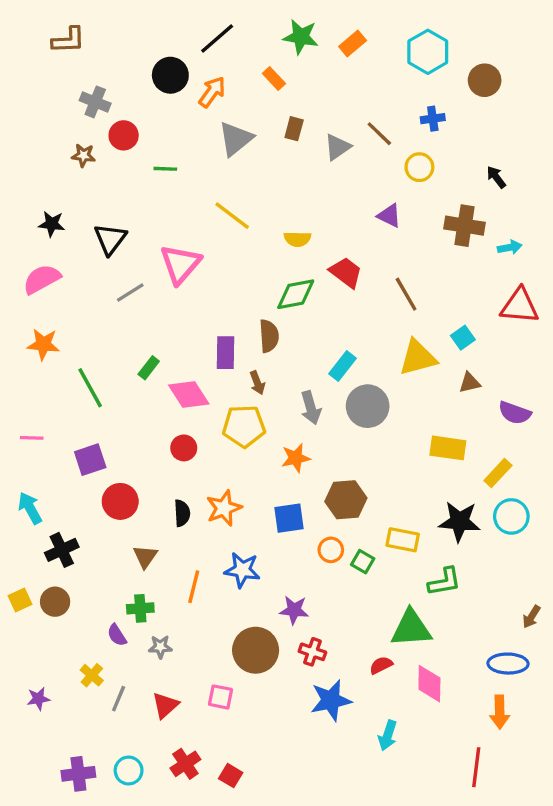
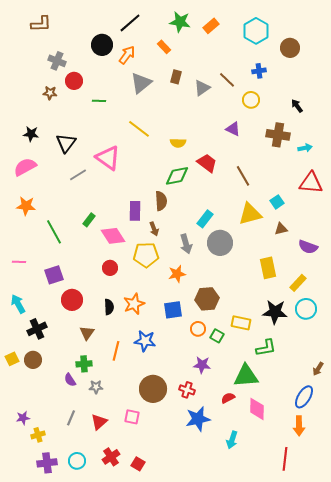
pink triangle: (180, 264) -> (108, 158), turned -36
yellow rectangle: (448, 448) -> (268, 268), turned 70
purple star: (294, 610) -> (202, 365), moved
blue ellipse: (508, 664) -> (304, 397), turned -60
yellow cross: (92, 675) -> (38, 435), moved, turned 32

